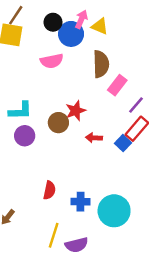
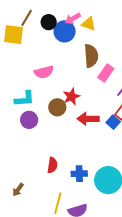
brown line: (16, 15) -> (27, 18), moved
pink arrow: (81, 19) -> (73, 19), turned -140
pink semicircle: (52, 61) -> (44, 72), moved
red arrow: (94, 138) -> (88, 119), size x1.5

